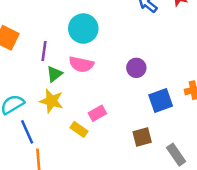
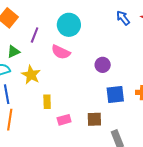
green triangle: (54, 74) -> (13, 52), moved
pink rectangle: (97, 113) -> (64, 120), moved
yellow rectangle: (79, 129) -> (47, 102), turned 40

